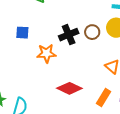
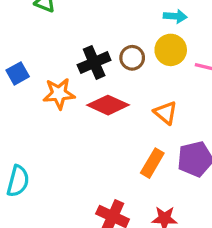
blue square: (22, 33) -> (18, 73), moved, turned -32
red diamond: (69, 88) -> (108, 105), moved

